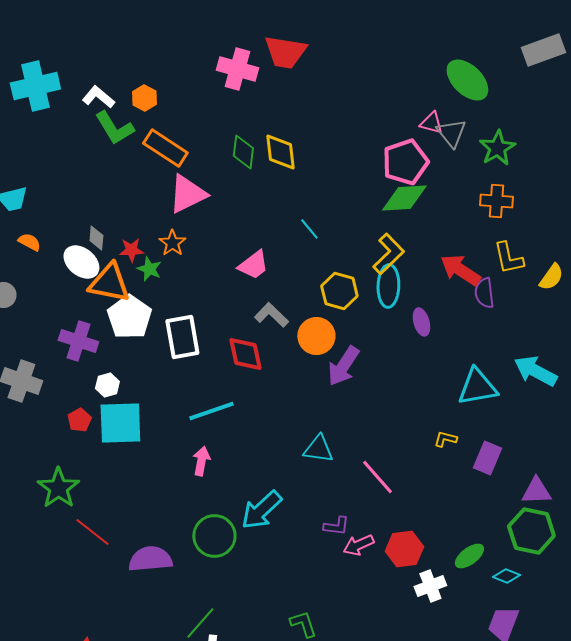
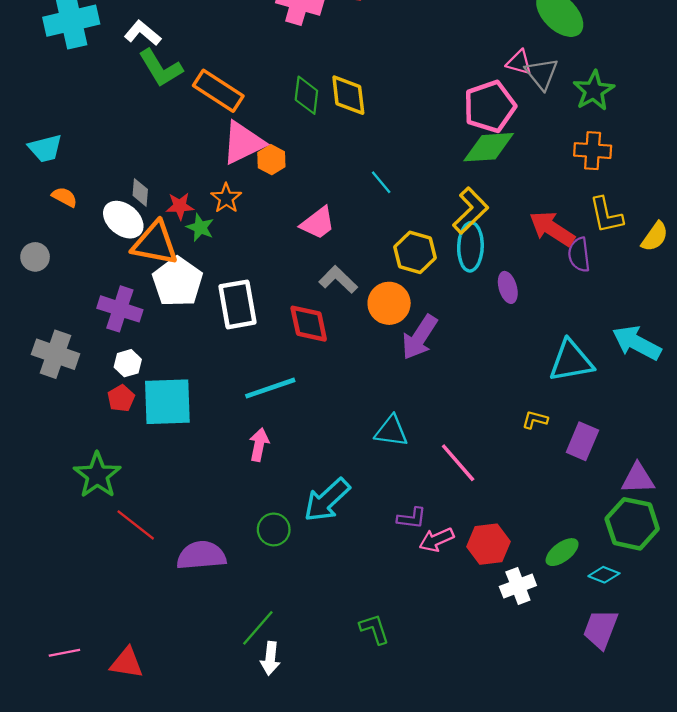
orange hexagon: (144, 98) -> (271, 160), moved
white hexagon: (107, 385) -> (128, 363), moved
green circle: (214, 536) -> (274, 529), size x0.7

